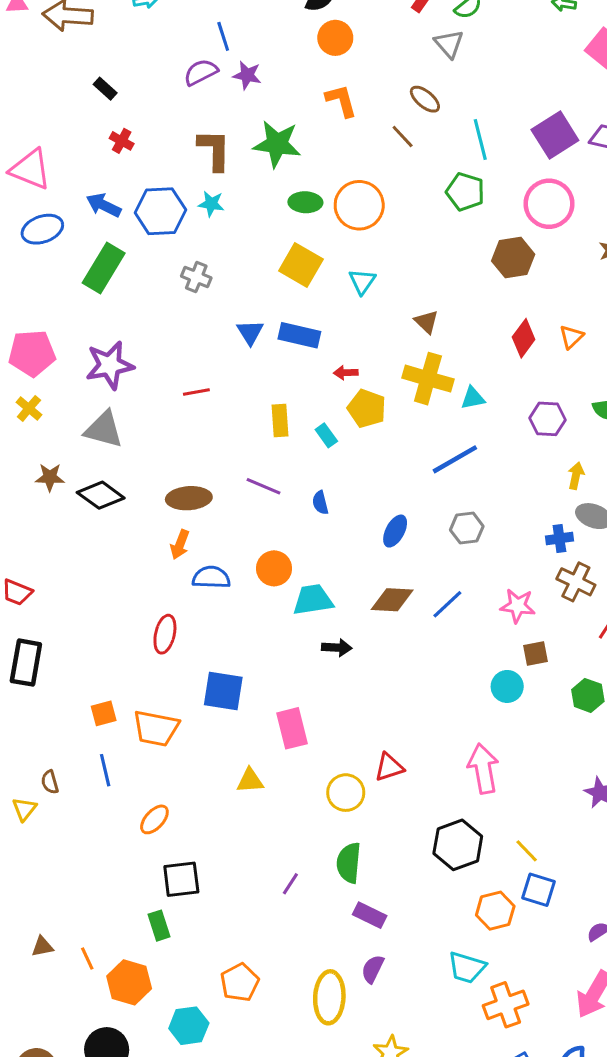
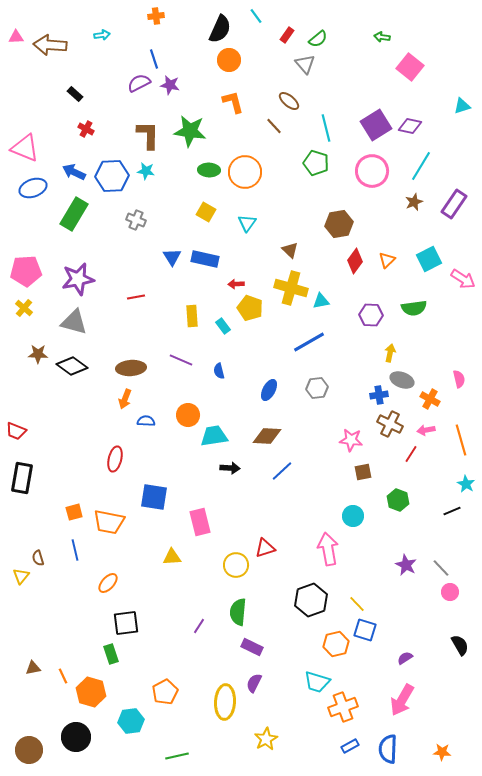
brown hexagon: (513, 258) -> (339, 224), moved
yellow square: (301, 265) -> (206, 212), size x0.7
blue semicircle: (211, 577) -> (146, 421), size x0.7
blue line: (447, 604) -> (282, 471), moved
cyan circle: (507, 686) -> (353, 516), moved

